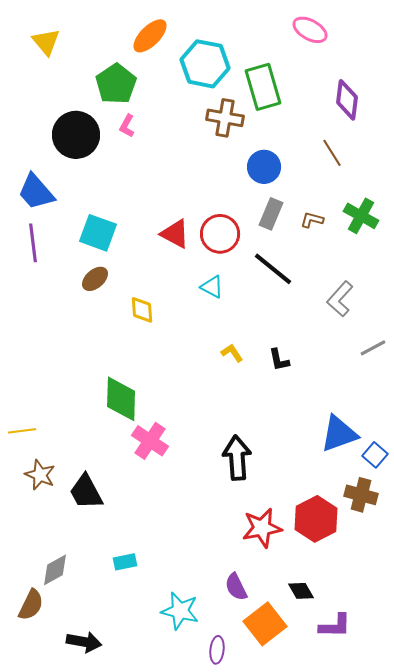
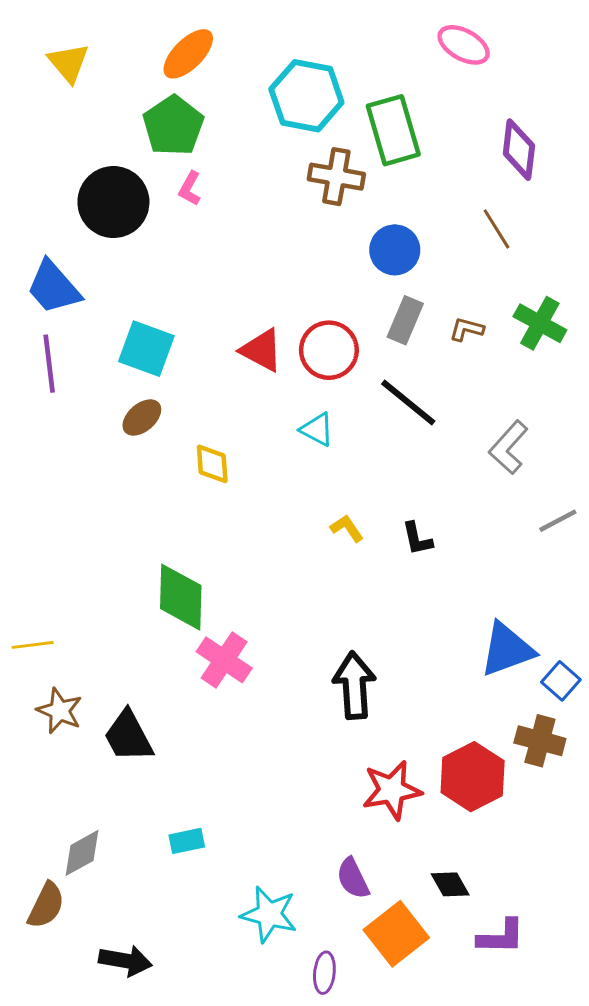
orange ellipse: (150, 36) -> (188, 54), moved

